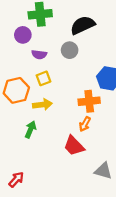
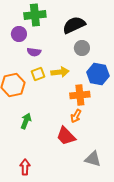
gray circle: (70, 50) -> (82, 48), moved
yellow arrow: (42, 105) -> (60, 72), moved
red arrow: (16, 180) -> (25, 167), moved, turned -42

